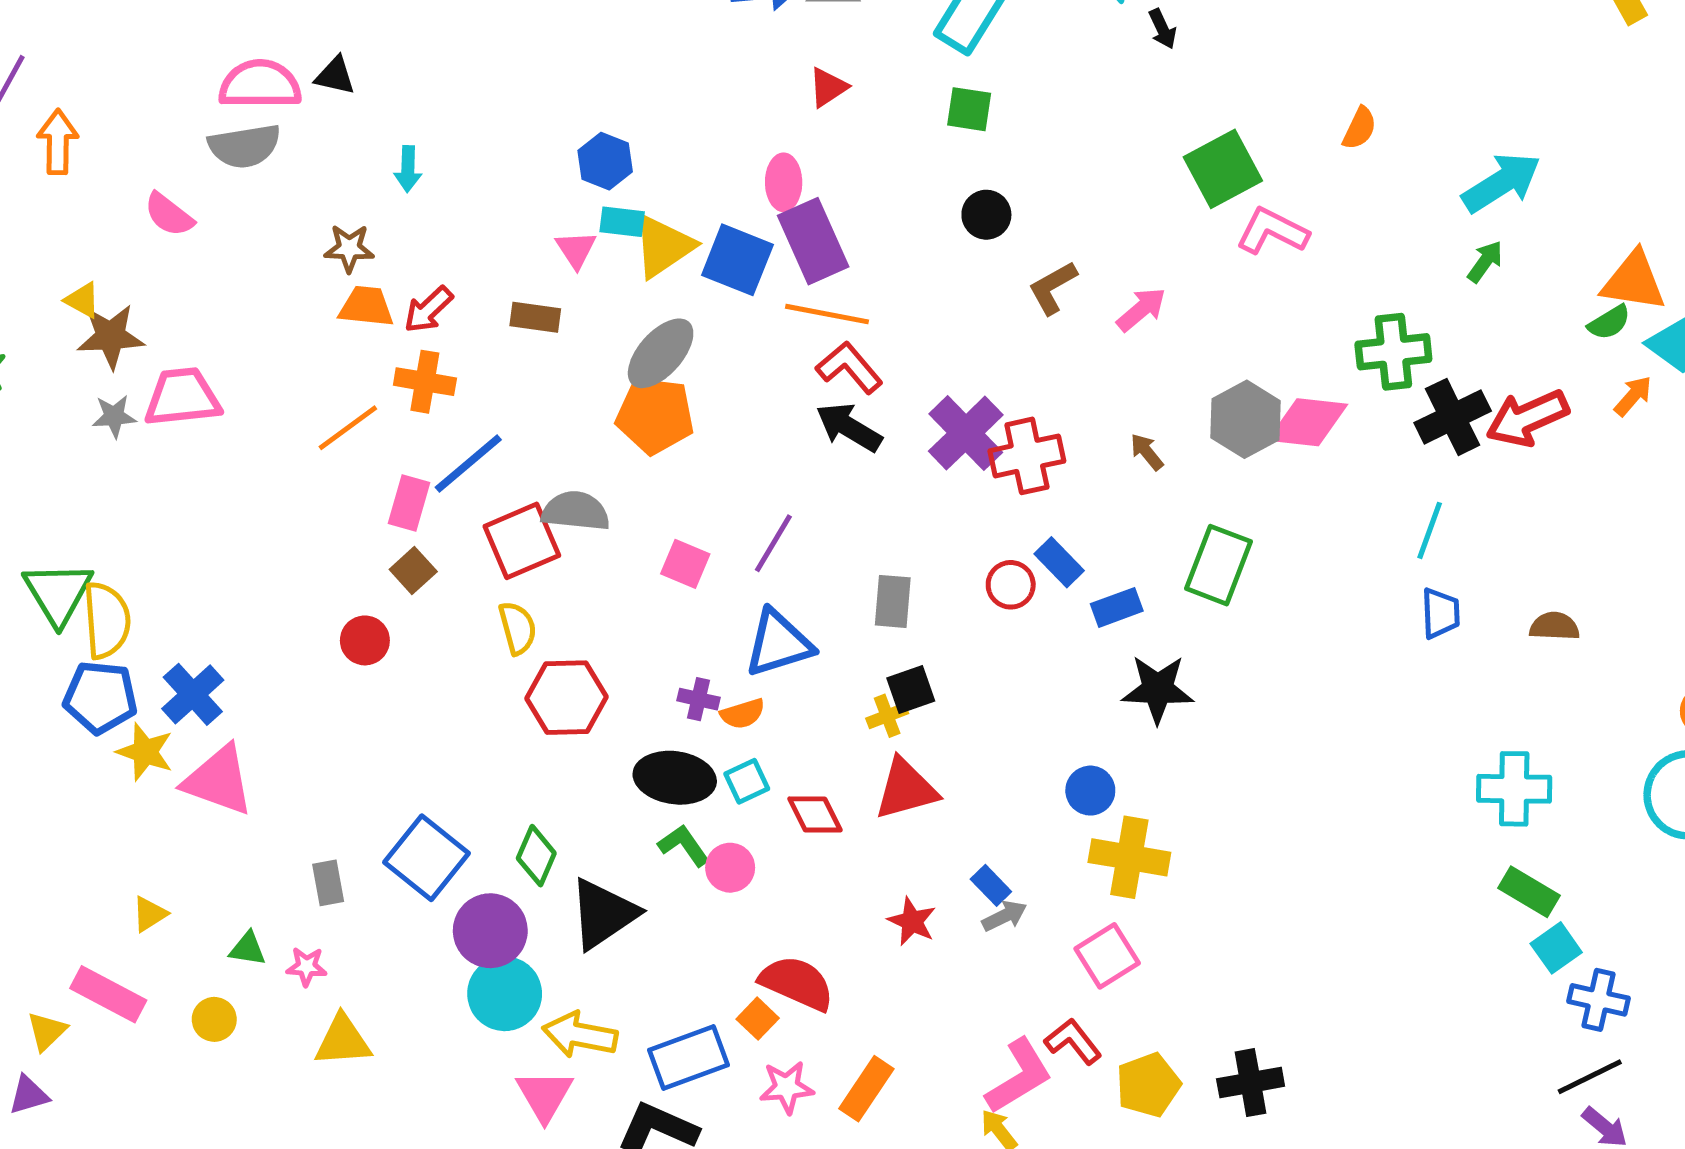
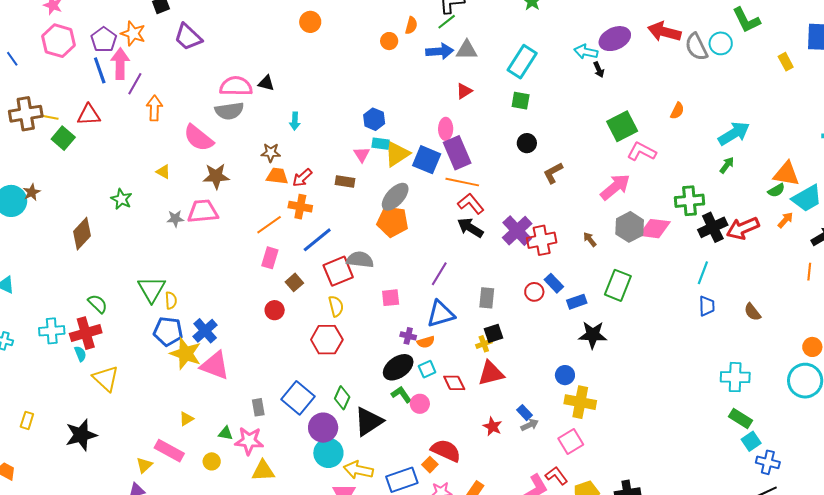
pink semicircle: (169, 215) -> (199, 138), size x1.5
pink arrow: (1141, 310) -> (615, 187), moved, size x1.5
brown star: (111, 336) -> (216, 176), moved
pink rectangle: (409, 503) -> (270, 258), moved
pink square: (685, 564) -> (391, 298), moved, turned -30
yellow semicircle: (107, 620) -> (171, 300), size x0.6
brown semicircle: (1554, 626) -> (752, 312), turned -132
red hexagon: (566, 698) -> (327, 340), moved
yellow star: (145, 752) -> (186, 354), size x1.4
black ellipse: (675, 778) -> (398, 367), turned -44
pink star: (307, 967) -> (249, 441), size x1.8

